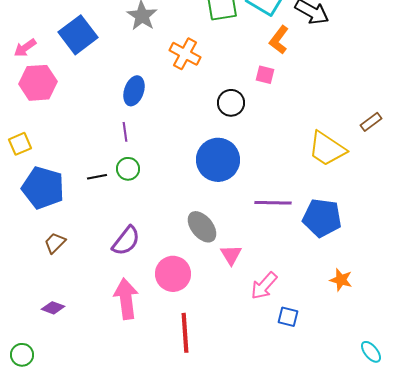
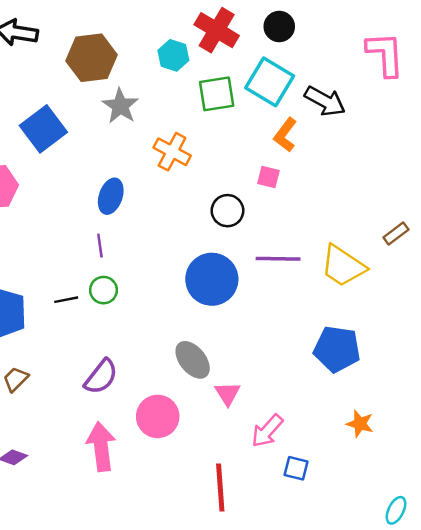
purple line: (273, 203) -> (278, 259), moved
red line: (185, 333) -> (220, 487), moved
cyan ellipse: (371, 352) -> (396, 510), turned 65

